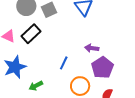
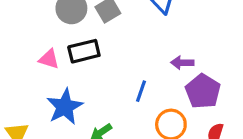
black rectangle: (31, 34) -> (84, 51), turned 36

